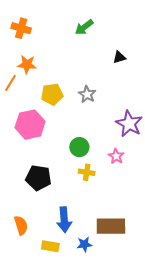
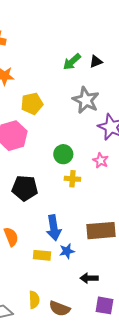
green arrow: (84, 27) -> (72, 62), moved
gray star: (87, 94) -> (86, 100), moved, size x1.5
blue star: (84, 244) -> (67, 251), moved

